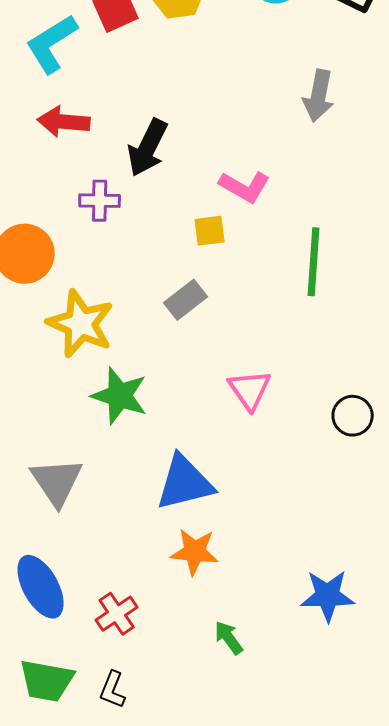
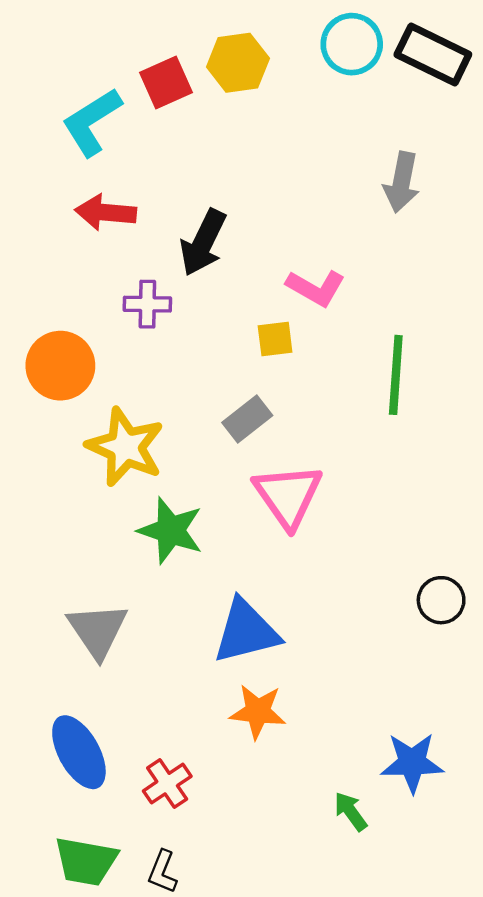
pink triangle: (250, 390) -> (288, 496), moved, size x1.4
black circle: (353, 416) -> (441, 600), moved
green arrow: (229, 638) -> (351, 811), moved

